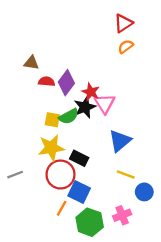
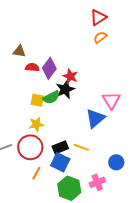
pink triangle: (105, 104) -> (111, 100), moved
yellow star: (51, 148) -> (36, 124), size x0.7
black rectangle: (79, 158) -> (60, 147), moved, turned -49
red circle: (61, 175) -> (30, 147), moved
yellow line: (126, 175) -> (81, 147), moved
orange line: (62, 208) -> (36, 173), moved

